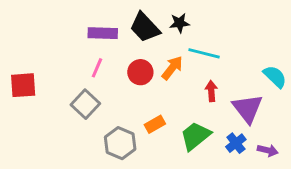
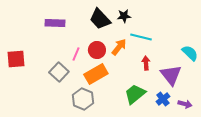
purple rectangle: (103, 33) -> (55, 23), moved
pink line: (97, 68) -> (76, 54), moved
orange rectangle: (155, 124) -> (96, 74), moved, size x1.6

